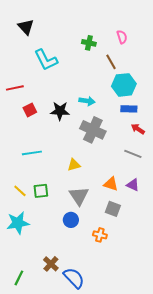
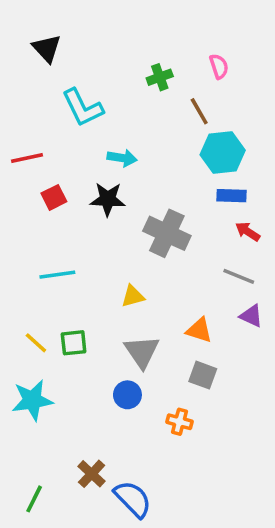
green cross: (89, 43) -> (160, 77), turned -32
cyan arrow: (87, 101) -> (122, 158), moved
purple triangle: (133, 185) -> (251, 316), moved

